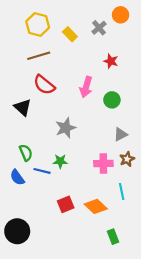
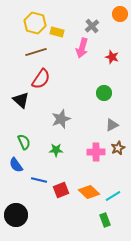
orange circle: (121, 15) -> (120, 14), moved
yellow rectangle: (70, 34) -> (57, 32), moved, turned -32
red star: (111, 61) -> (112, 57), moved
red semicircle: (44, 85) -> (41, 79), turned -95
pink arrow: (86, 87) -> (82, 48), moved
blue line: (42, 171) -> (39, 180), moved
cyan line: (122, 191) -> (113, 196), moved, turned 70

